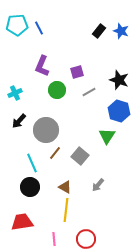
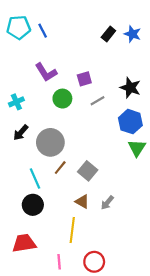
purple L-shape: (42, 66) -> (46, 72), turned -55
green triangle: (107, 136) -> (137, 148), moved
brown triangle: (65, 187) -> (82, 202), moved

